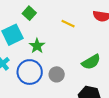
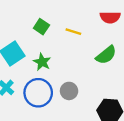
green square: (29, 13) -> (41, 27), moved
green semicircle: (91, 62) -> (106, 55), moved

